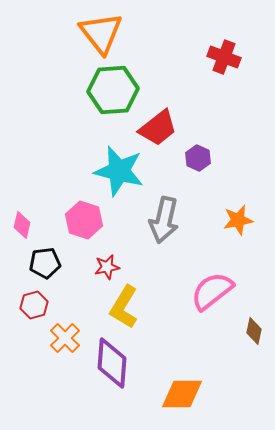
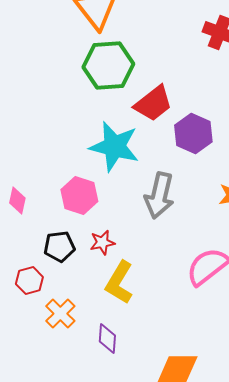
purple hexagon: (198, 158) -> (193, 134), size x1.5
black pentagon: (45, 263) -> (59, 246), moved
purple diamond: (112, 363) -> (107, 338), size x0.6

